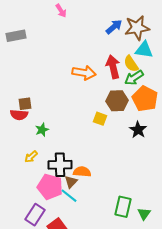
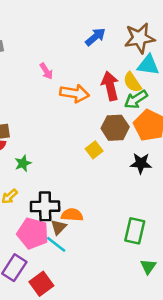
pink arrow: (61, 11) -> (46, 71), moved
blue arrow: (114, 27) -> (95, 37), moved
yellow square: (100, 119) -> (94, 150), turned 32
black star: (138, 130) -> (141, 163), turned -30
green rectangle: (123, 207) -> (135, 231), moved

